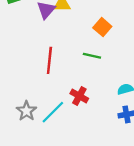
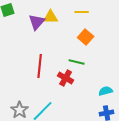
red cross: (79, 96) -> (66, 78), moved

